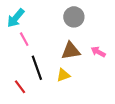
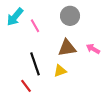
pink line: (24, 39) -> (35, 26), moved
red line: (20, 87) -> (26, 86), moved

